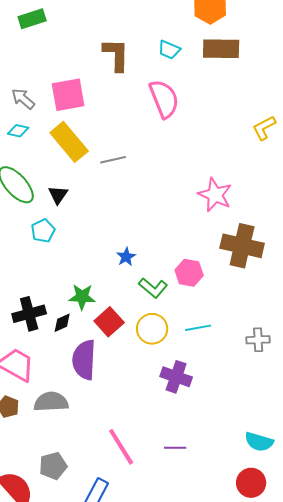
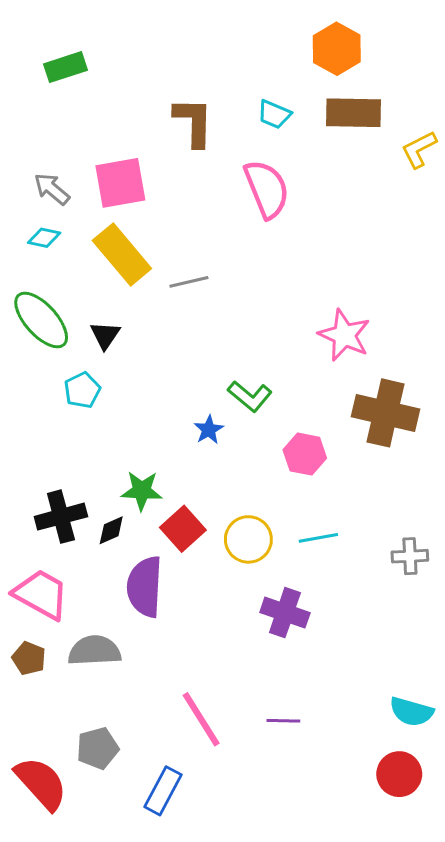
yellow L-shape: (264, 128) -> (419, 149), moved
green L-shape: (153, 288) -> (250, 396), moved

